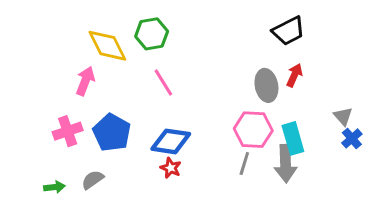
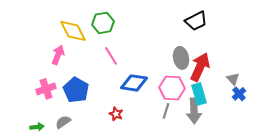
red arrow: (294, 75) -> (200, 67), moved, size x1.8
blue diamond: (171, 141) -> (134, 83), moved

